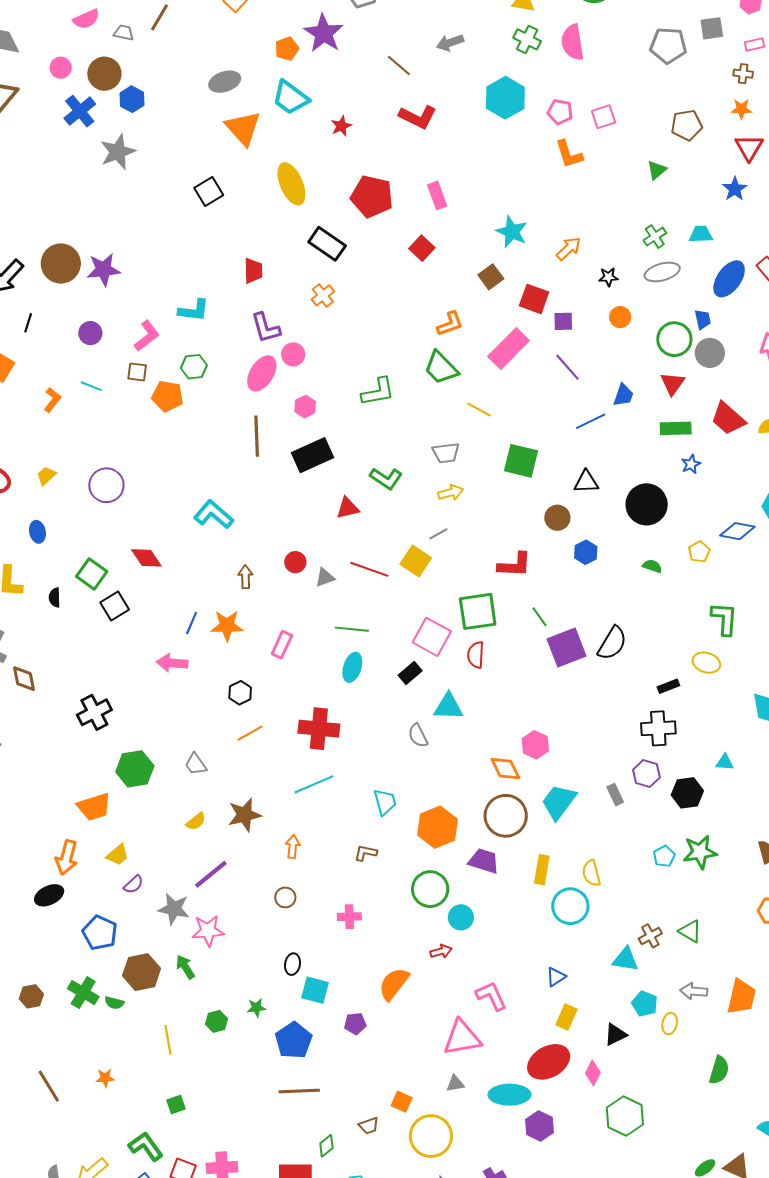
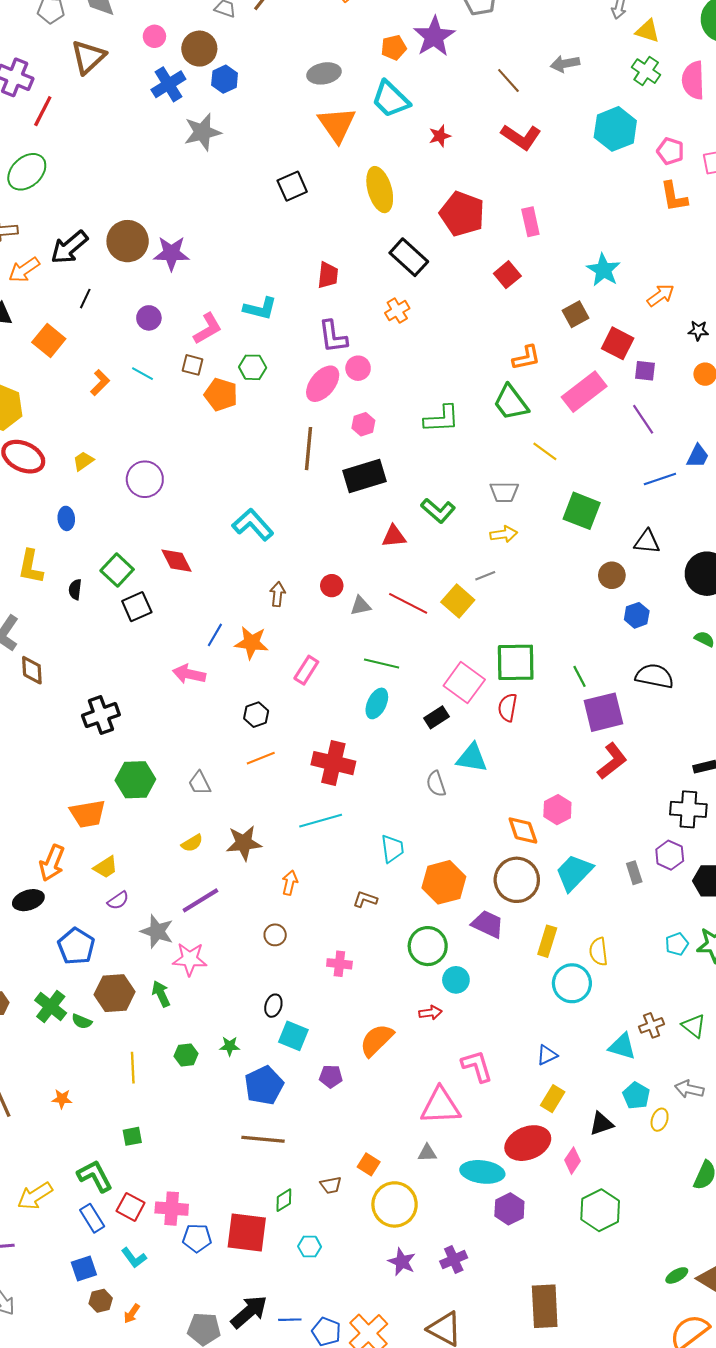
red L-shape: (515, 565) -> (612, 761), moved, turned -48
black semicircle: (612, 643) -> (654, 676), moved, turned -117

